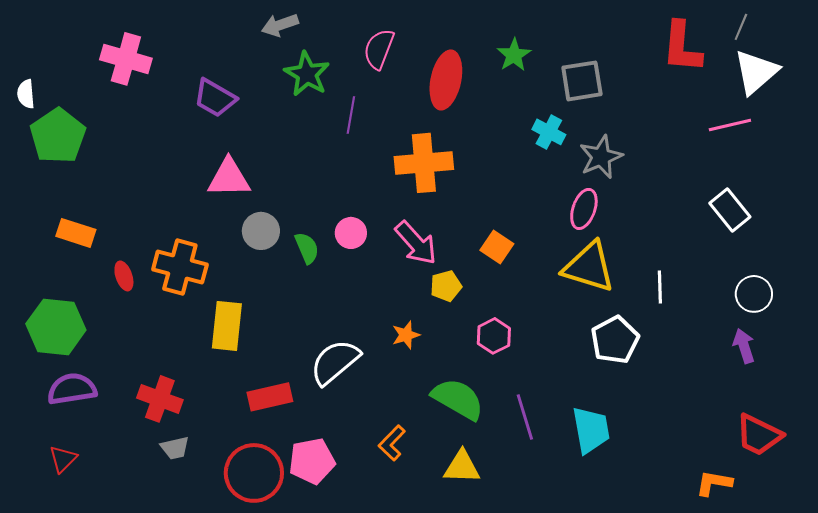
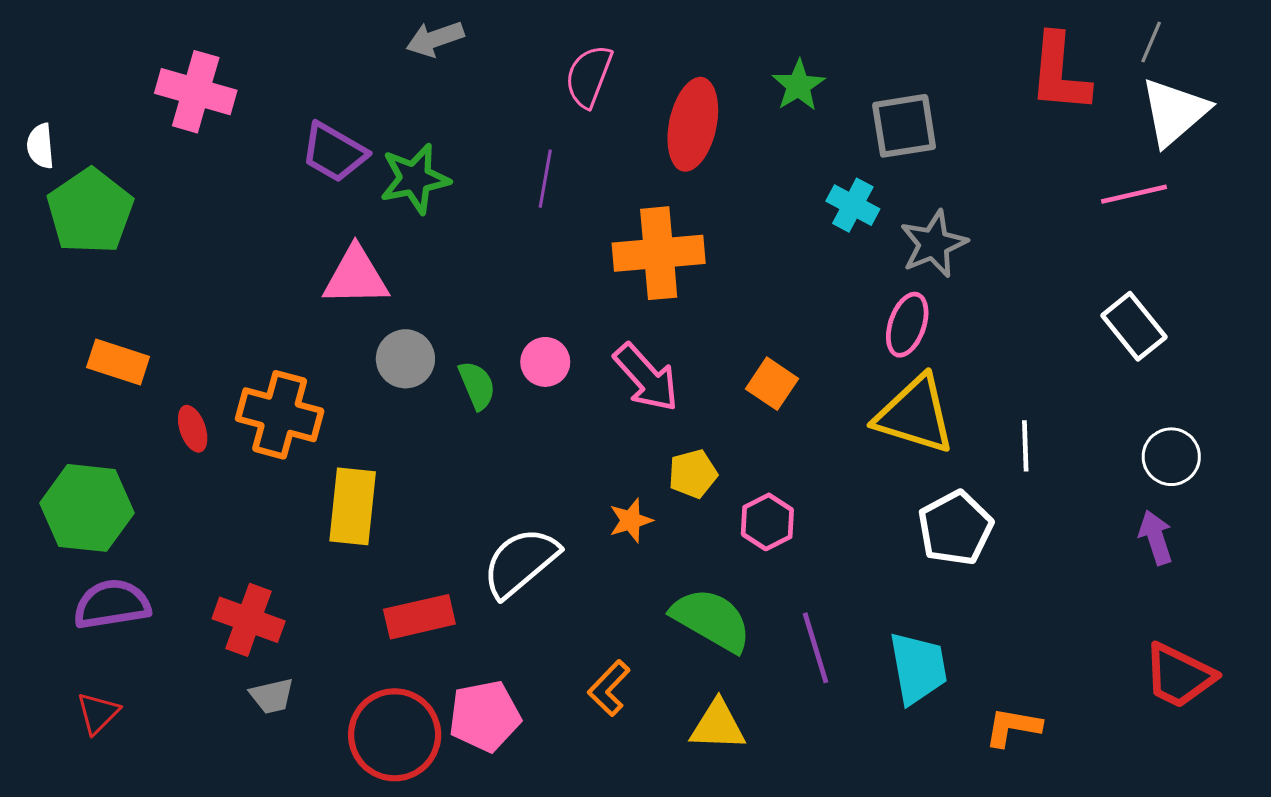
green star: (307, 74) -> (415, 179), moved, turned 30
yellow pentagon: (446, 286) -> (693, 474), moved
orange L-shape: (714, 483) -> (1013, 727), moved

